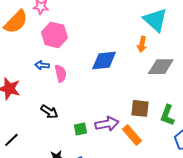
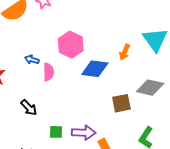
pink hexagon: (54, 35) -> (71, 45), moved
orange arrow: (142, 44) -> (125, 52), moved
brown square: (140, 108) -> (121, 103), moved, turned -30

